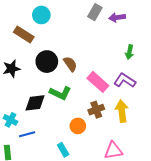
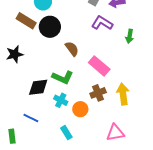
black circle: (47, 62) -> (50, 27), moved
purple L-shape: (125, 81) -> (102, 23), moved
cyan cross: (10, 120) -> (61, 100), moved
blue line: (27, 134) -> (31, 118), turned 42

